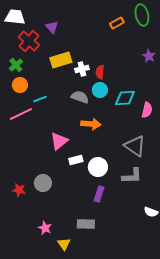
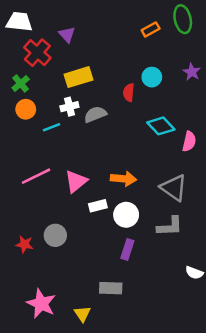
white cross: (82, 69) -> (69, 107), moved
cyan circle: (100, 90) -> (152, 77), moved
gray semicircle: (80, 97) -> (95, 114), moved, turned -42
cyan diamond: (125, 98) -> (161, 126), turned 50
pink line: (21, 114) -> (36, 176), moved
orange arrow: (91, 124) -> (124, 179), moved
pink star: (45, 228) -> (41, 304), moved, size x1.6

